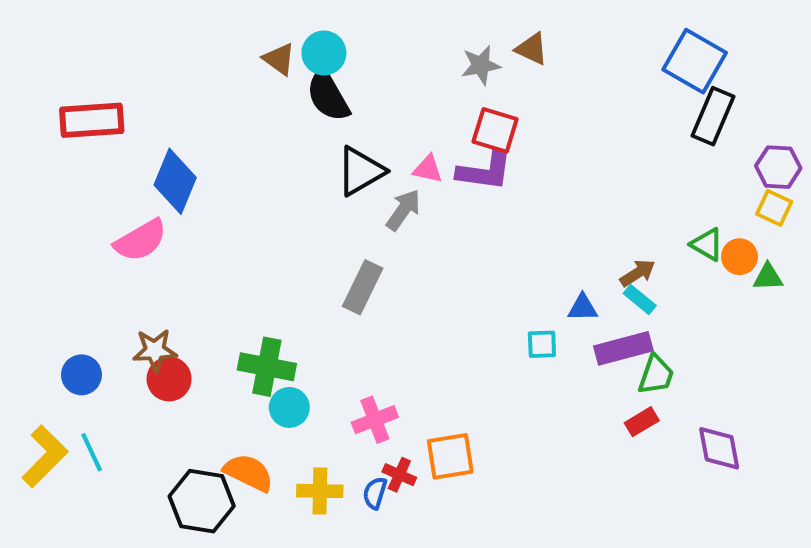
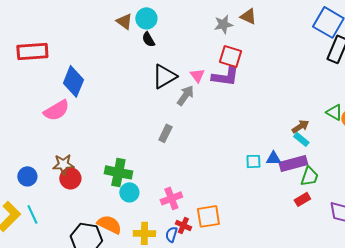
black semicircle: (328, 96) -> (148, 39), size x0.6
pink triangle: (428, 169) -> (197, 75), turned 42
gray rectangle: (363, 287) -> (165, 133), size x0.7
blue triangle: (583, 308) -> (273, 158), moved

